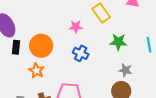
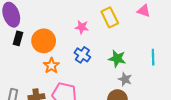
green star: (118, 42) -> (117, 59), moved
orange star: (37, 71) -> (51, 66), moved

